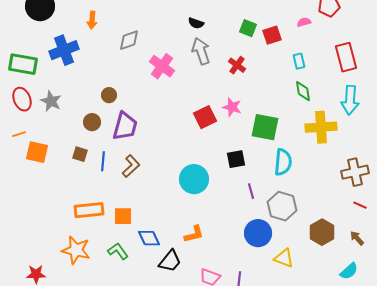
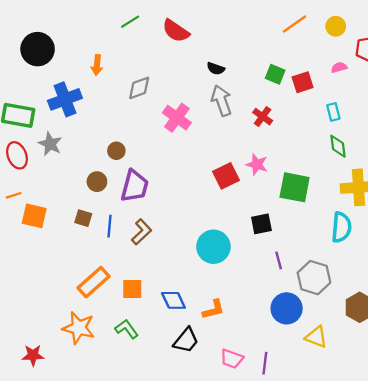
gray star: (51, 101) -> (50, 144), moved
cyan semicircle: (283, 162) -> (341, 227), moved
orange rectangle: (89, 210) -> (94, 282), turned -36
blue diamond: (149, 238) -> (173, 300), moved

